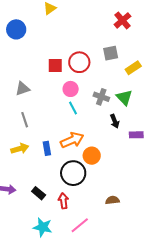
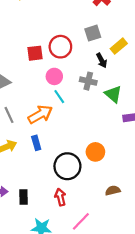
green triangle: (124, 97) -> (113, 94), moved
black arrow: (115, 121) -> (102, 60), moved
orange arrow: (72, 140) -> (40, 114), moved
orange circle: (92, 156) -> (95, 152), moved
black rectangle: (39, 193) -> (24, 197), moved, turned 56

